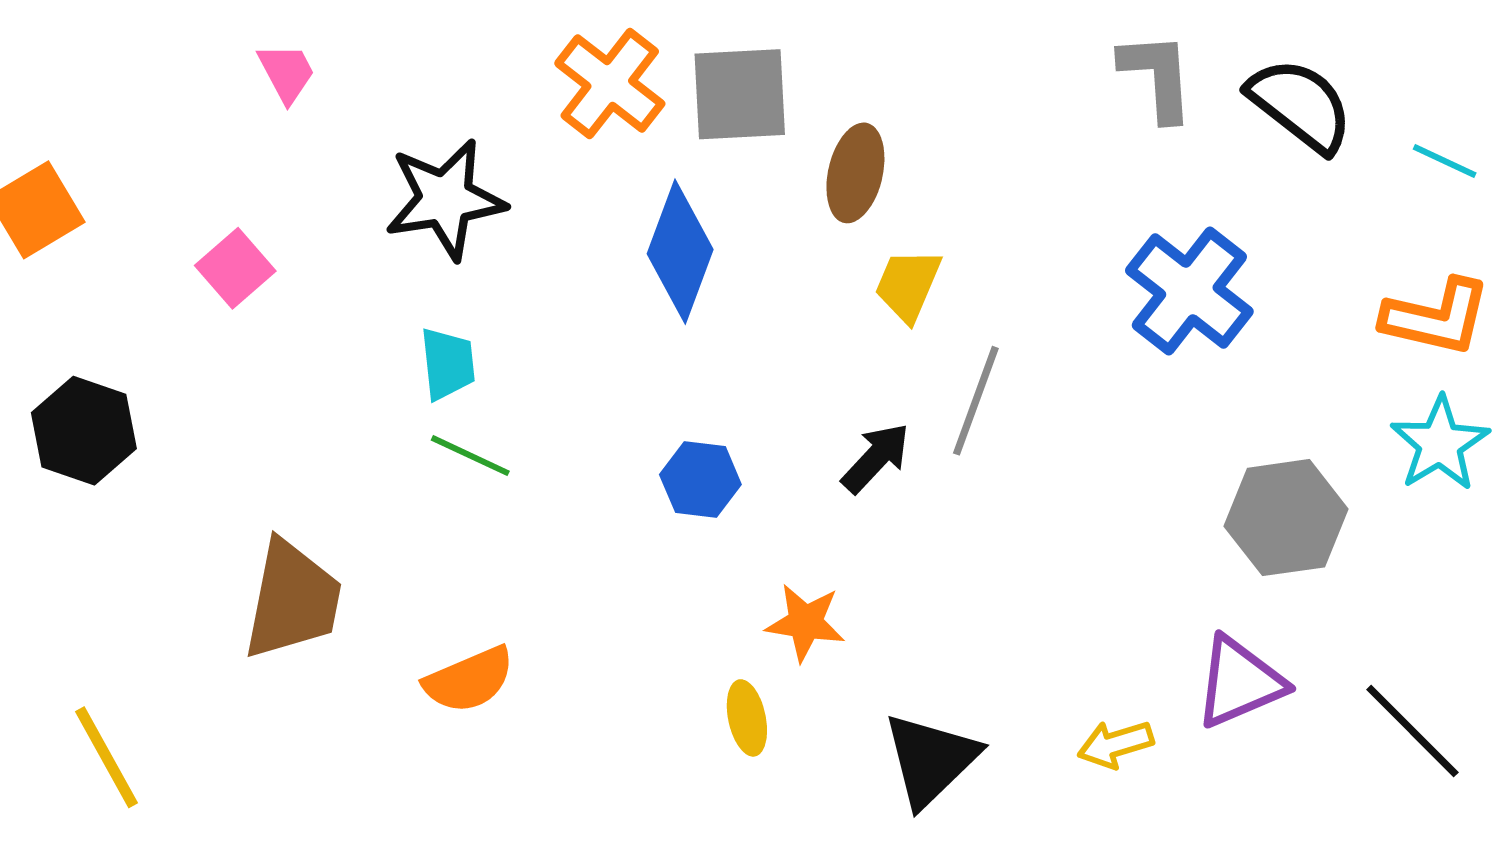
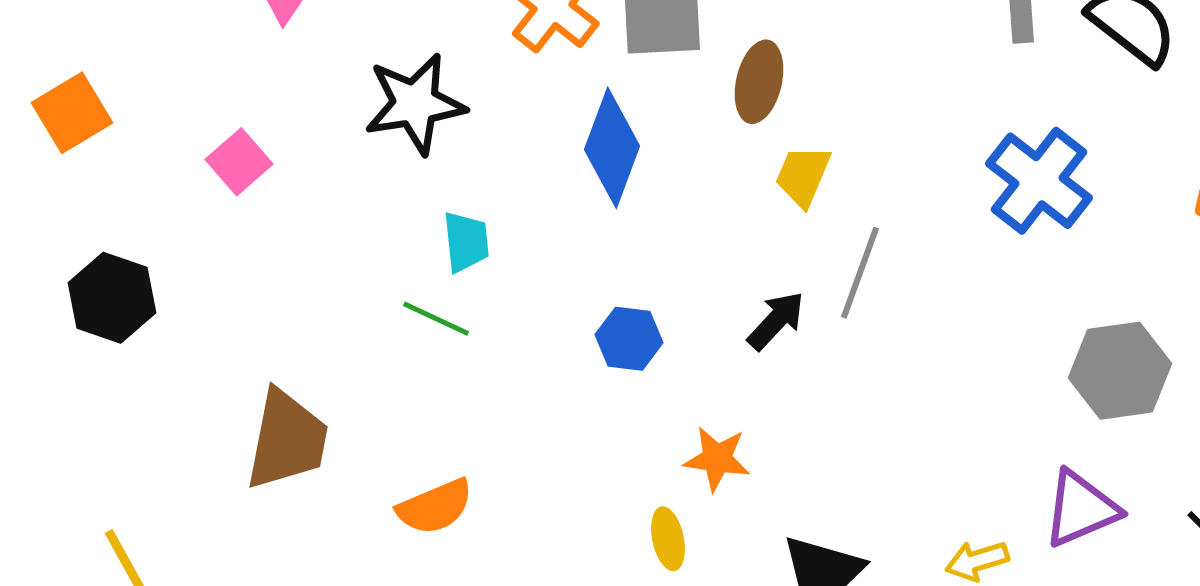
cyan trapezoid: (448, 364) -> (466, 242), moved

